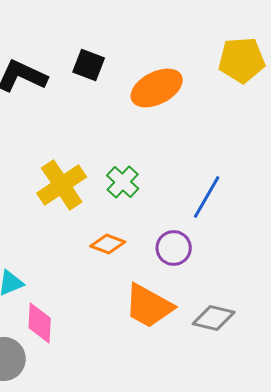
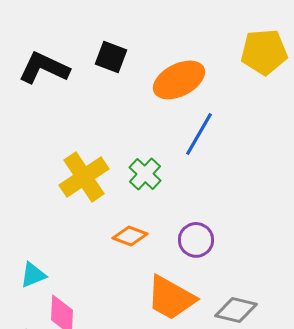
blue line: (207, 197) -> (199, 134), moved

